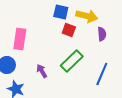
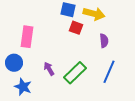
purple semicircle: (102, 34) -> (104, 41), moved
green rectangle: (72, 61) -> (75, 73), moved

